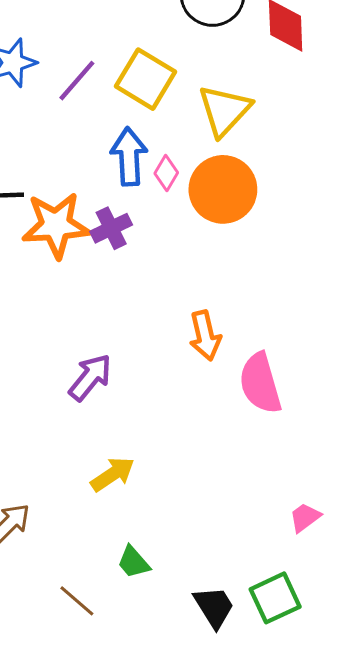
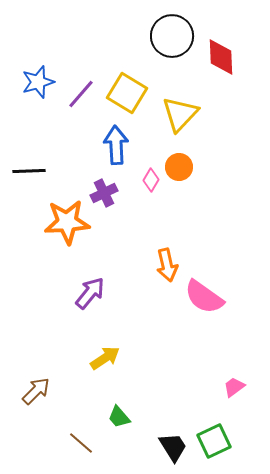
pink diamond: (166, 173) -> (151, 180), moved
orange circle: (223, 189) -> (179, 167), size x0.6
orange star: (56, 225) -> (67, 222), moved
pink semicircle: (260, 383) -> (204, 297), turned -39

